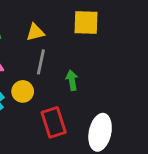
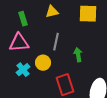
yellow triangle: (35, 32) -> (52, 12), moved

